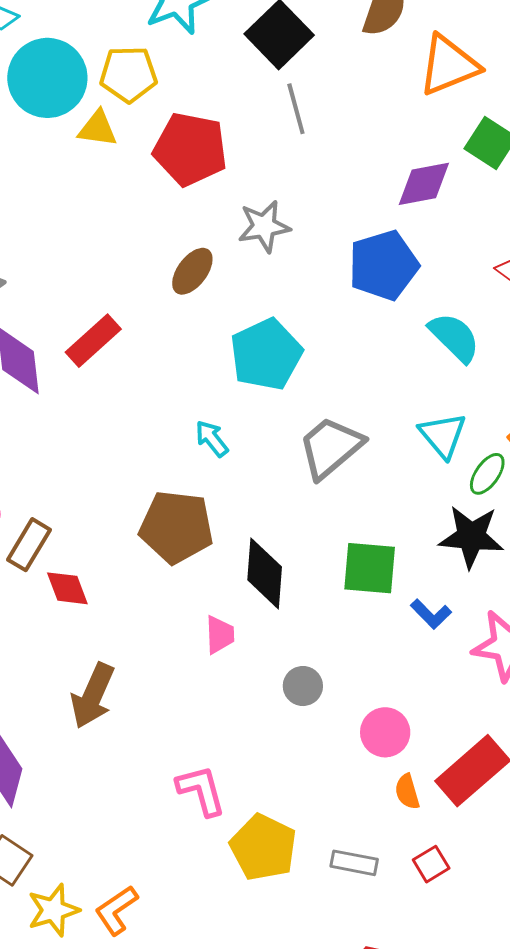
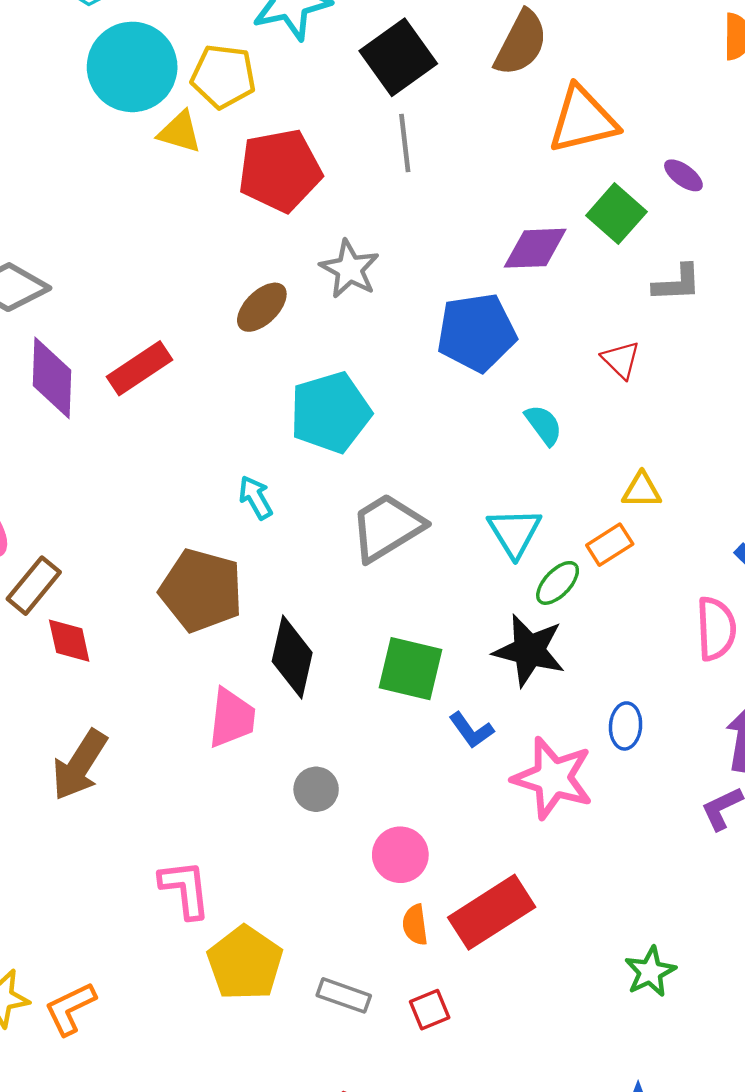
red pentagon: (190, 149) -> (280, 170), turned -30
gray star: (264, 226) -> (350, 269), turned 30
cyan semicircle: (454, 337) -> (544, 425), size x0.7
pink trapezoid: (220, 635) -> (232, 718), size x1.4

